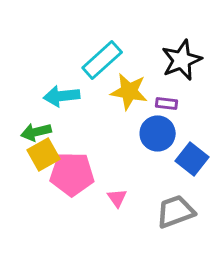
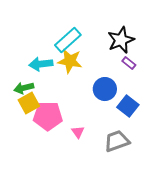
yellow star: (129, 91) -> (70, 61), moved
purple rectangle: (167, 103) -> (129, 63), moved, turned 32

